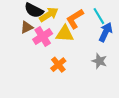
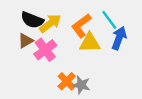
yellow triangle: (65, 34) -> (90, 43), moved
gray star: (99, 61) -> (81, 85), moved

